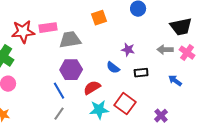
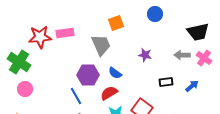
gray trapezoid: (70, 40) -> (101, 45), moved, turned 75
blue semicircle: (113, 68) -> (115, 73), moved
black rectangle: (141, 73) -> (166, 82), moved
blue arrow: (175, 81) -> (192, 86), turned 104

